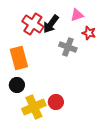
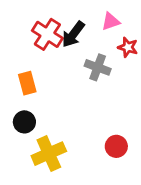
orange rectangle: (19, 58) -> (27, 83), size x0.7
red circle: (56, 102) -> (116, 146), moved

